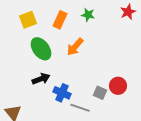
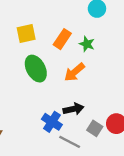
green star: (88, 15) -> (87, 44), moved
black arrow: (41, 79) -> (74, 109), moved

